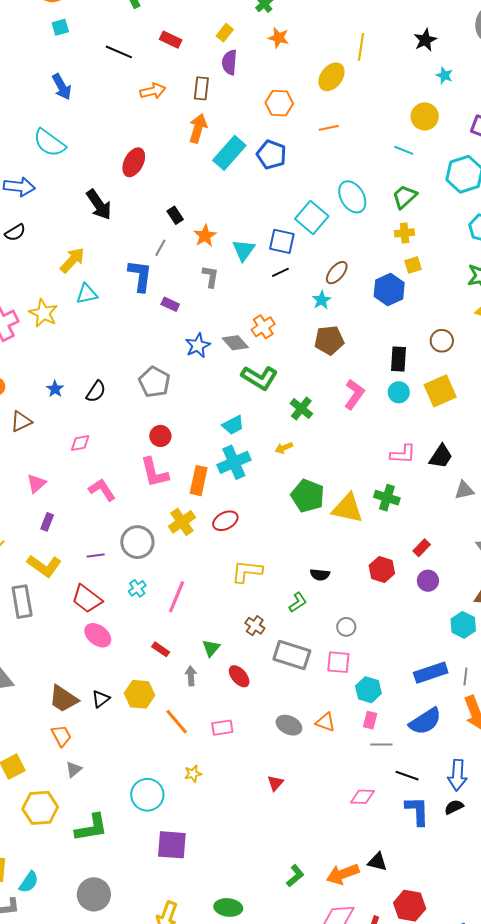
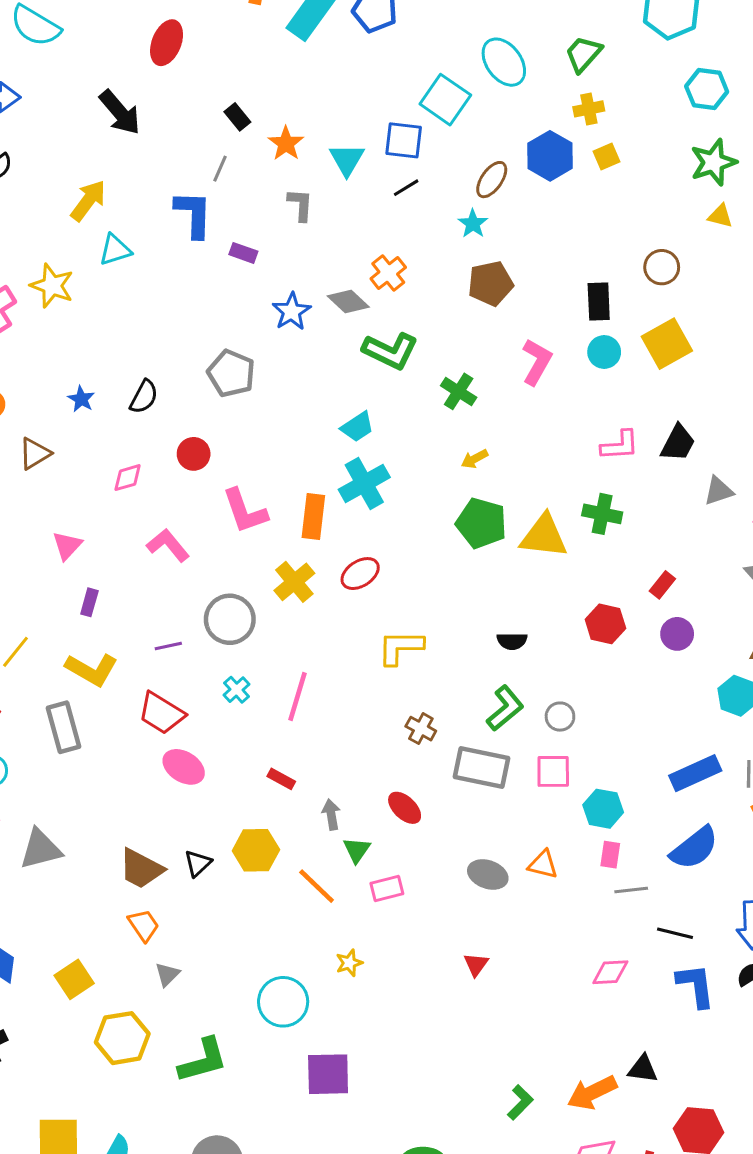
blue hexagon: (389, 290) -> (550, 156), moved
red circle: (160, 436) -> (194, 454), moved
yellow arrow: (284, 448) -> (475, 459), moved
green L-shape: (298, 602) -> (505, 708), moved, size x1.4
green triangle: (211, 648) -> (357, 850), moved

